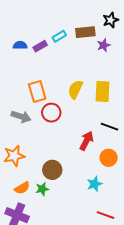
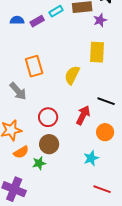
yellow semicircle: (75, 89) -> (72, 75), moved
yellow rectangle: (103, 91) -> (97, 52), moved
red circle: (51, 113) -> (48, 117), moved
gray arrow: (21, 117) -> (18, 91), turned 30
orange semicircle: (22, 188) -> (21, 152), moved

